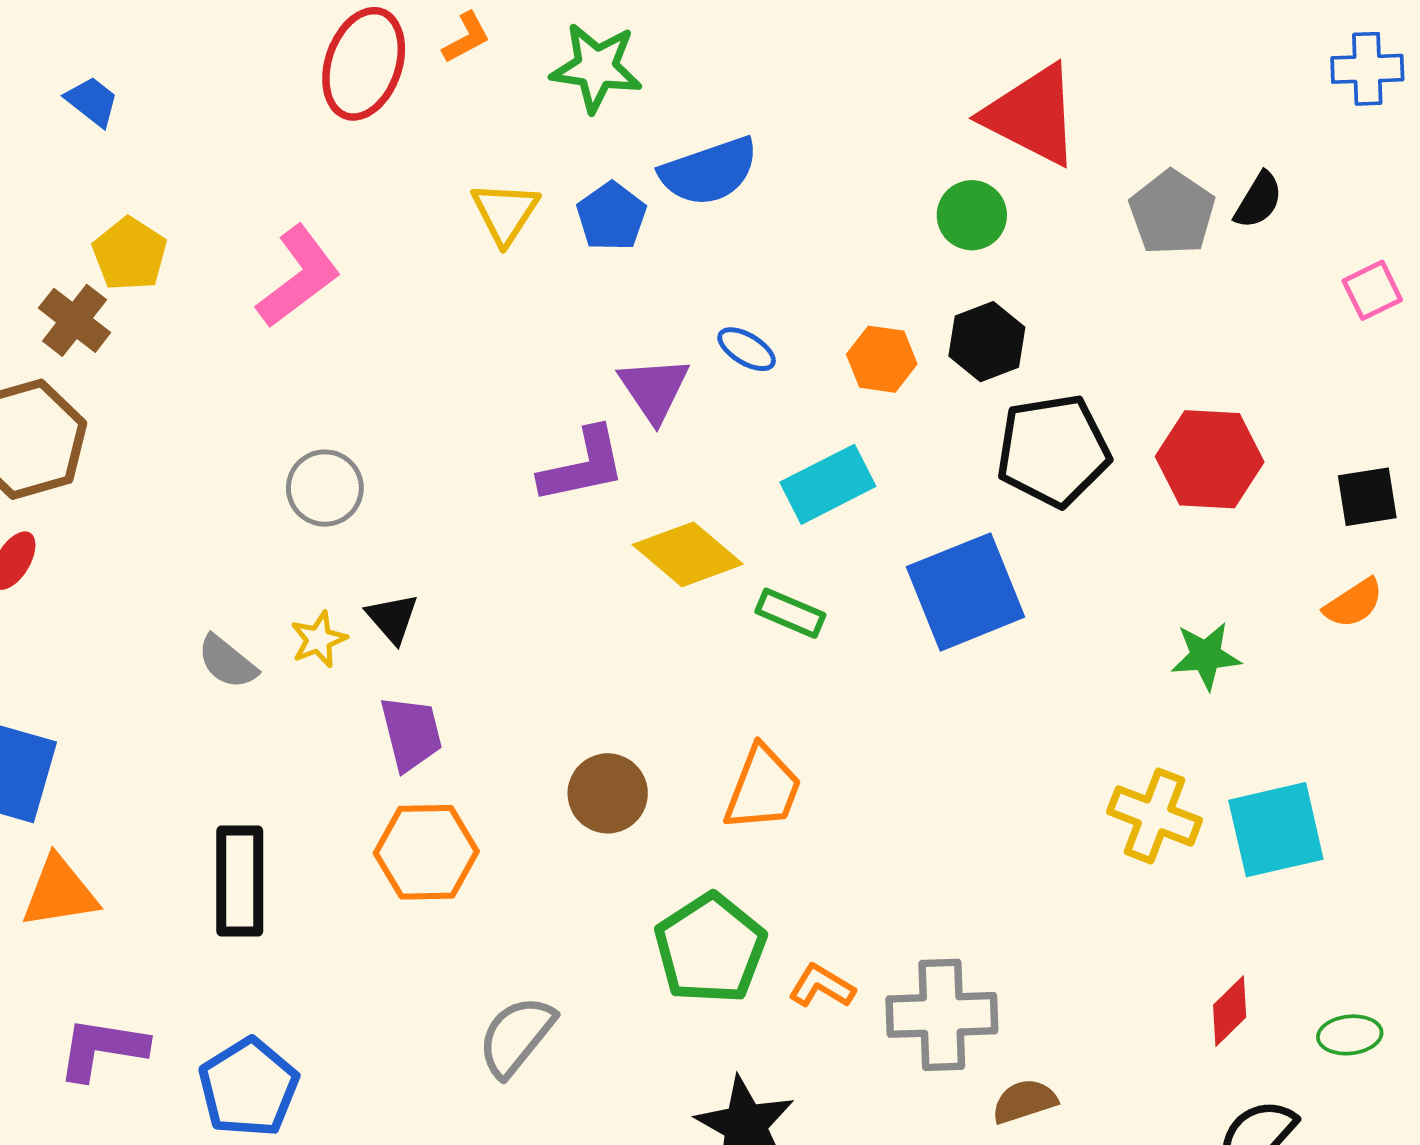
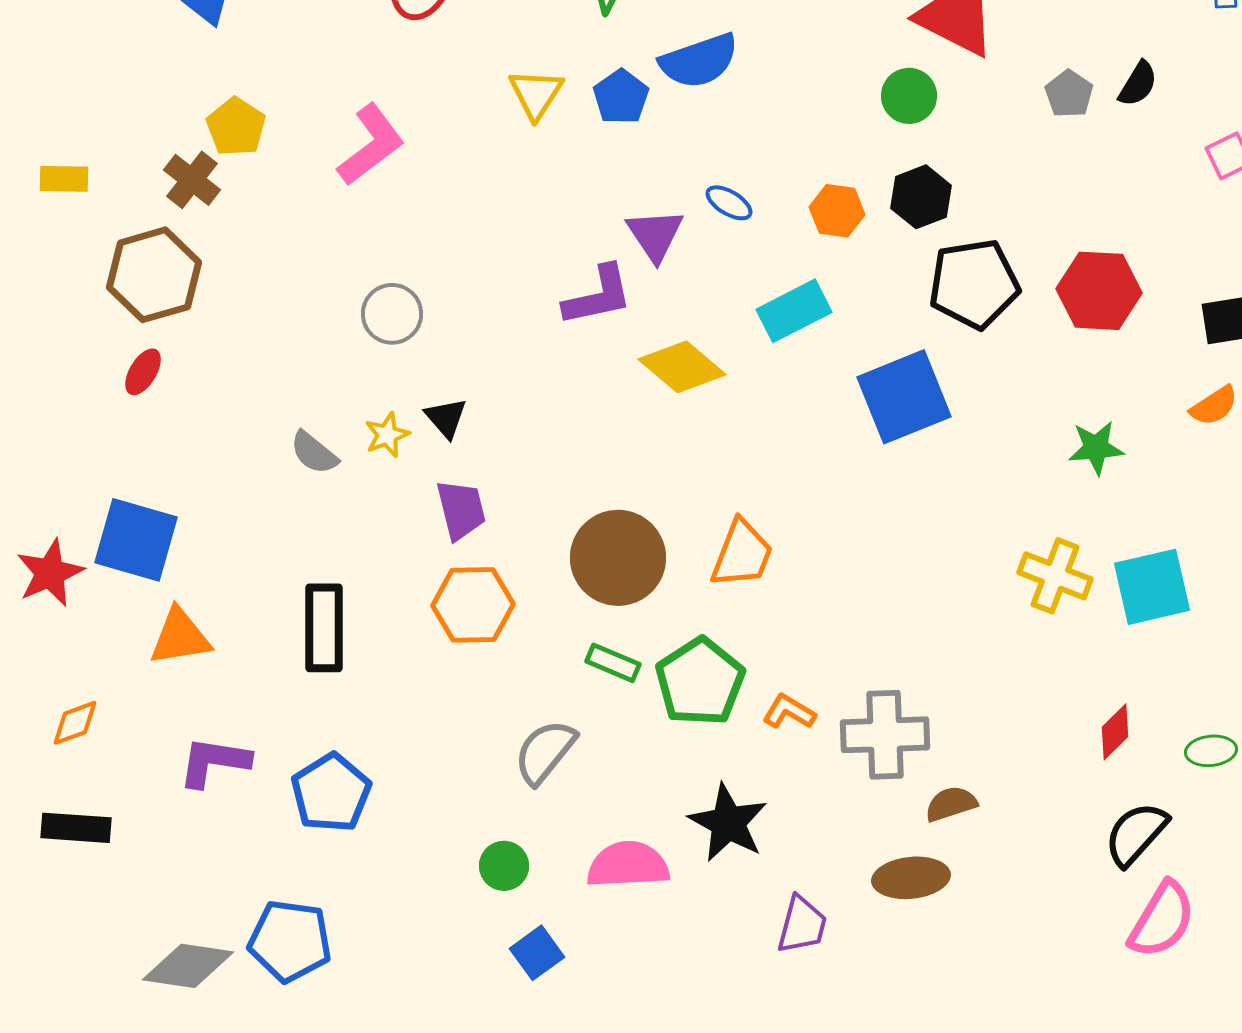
gray pentagon: (1172, 213) -> (1069, 94), size x0.7
green rectangle: (790, 613) -> (613, 663), moved
brown circle: (608, 793) -> (618, 558), size x1.5

